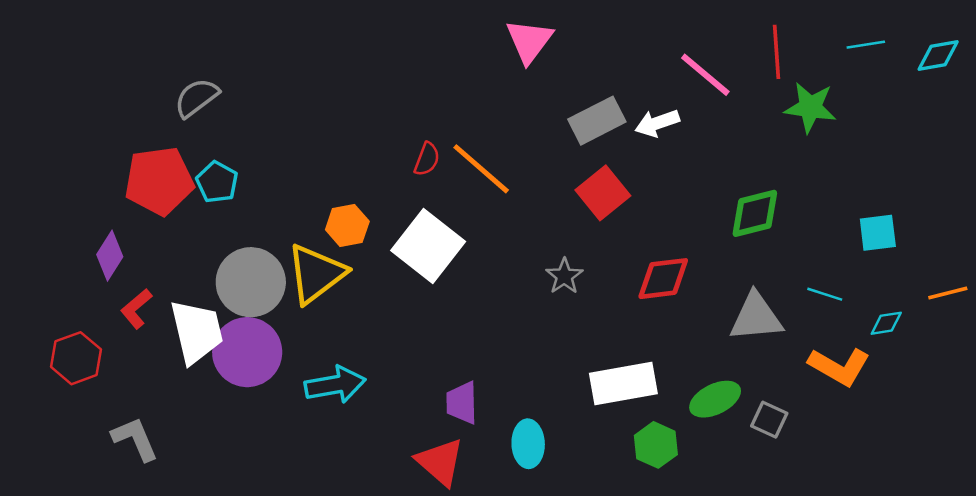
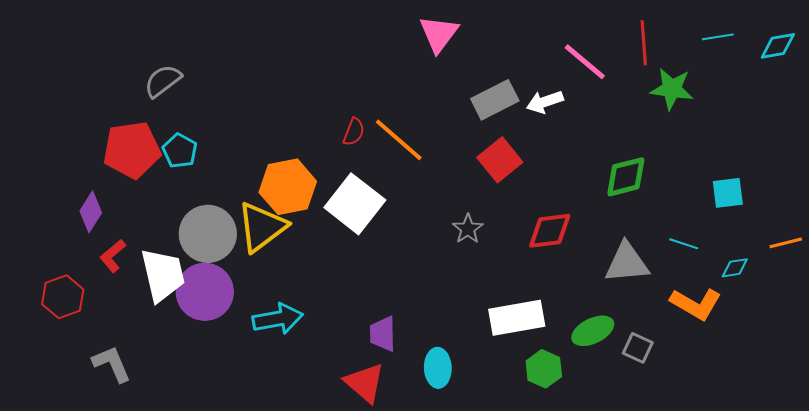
orange hexagon: (347, 225) -> (288, 187), size x1.6

